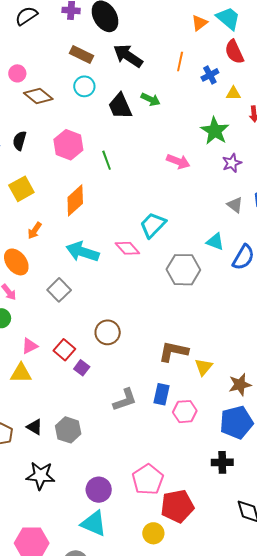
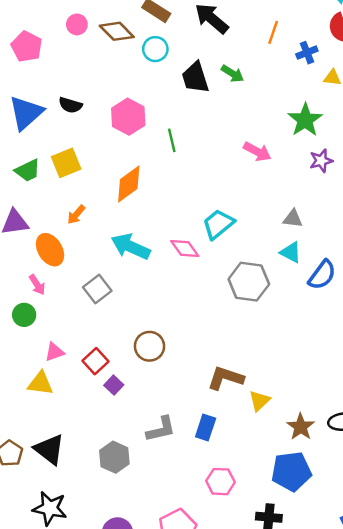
brown diamond: (38, 96) -> (117, 31), moved
black semicircle: (20, 141) -> (70, 105), turned -96
gray triangle: (235, 205) -> (293, 219), moved, turned -36
brown star: (240, 385) -> (301, 427), turned -30
pink hexagon: (185, 412) -> (220, 482), moved
black triangle: (35, 427) -> (49, 449), size x1.6
gray hexagon: (68, 430) -> (114, 457), moved

